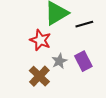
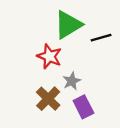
purple rectangle: (83, 61) -> (83, 107), moved

